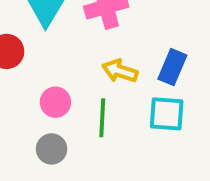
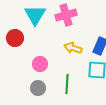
green line: (102, 118) -> (67, 84), moved

